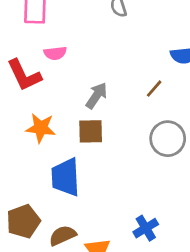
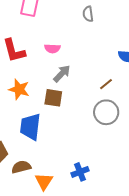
pink semicircle: (55, 53) -> (52, 48), moved
brown line: (154, 89) -> (106, 84), moved

